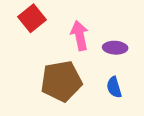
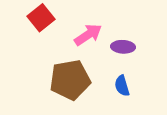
pink arrow: (80, 36) -> (88, 35), turned 68

